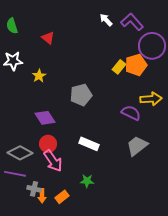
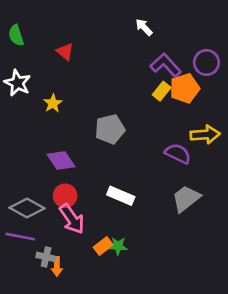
purple L-shape: (132, 22) -> (166, 65), moved
purple circle: (152, 46) -> (206, 63), size x0.7
white star: (13, 61) -> (17, 83), turned 30
orange rectangle: (62, 197) -> (103, 246), moved

